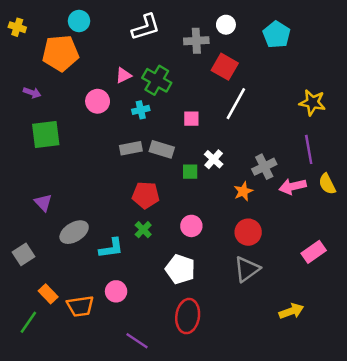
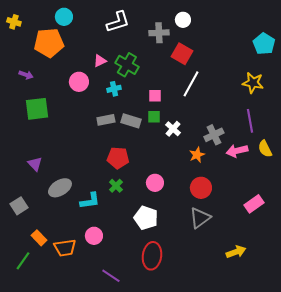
cyan pentagon: (277, 35) -> (264, 44), moved
green square: (190, 172) -> (154, 117), moved

